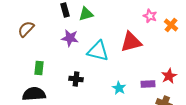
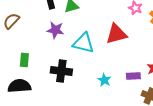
black cross: (76, 79) -> (61, 71), size x1.5

